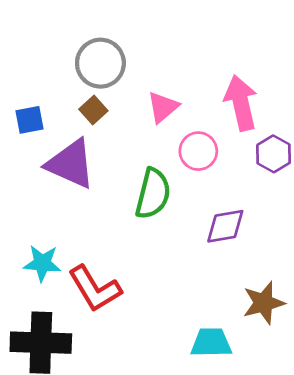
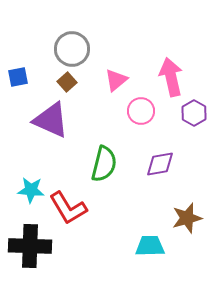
blue square: (29, 120) -> (18, 77), moved
green semicircle: (153, 194) -> (104, 164), moved

